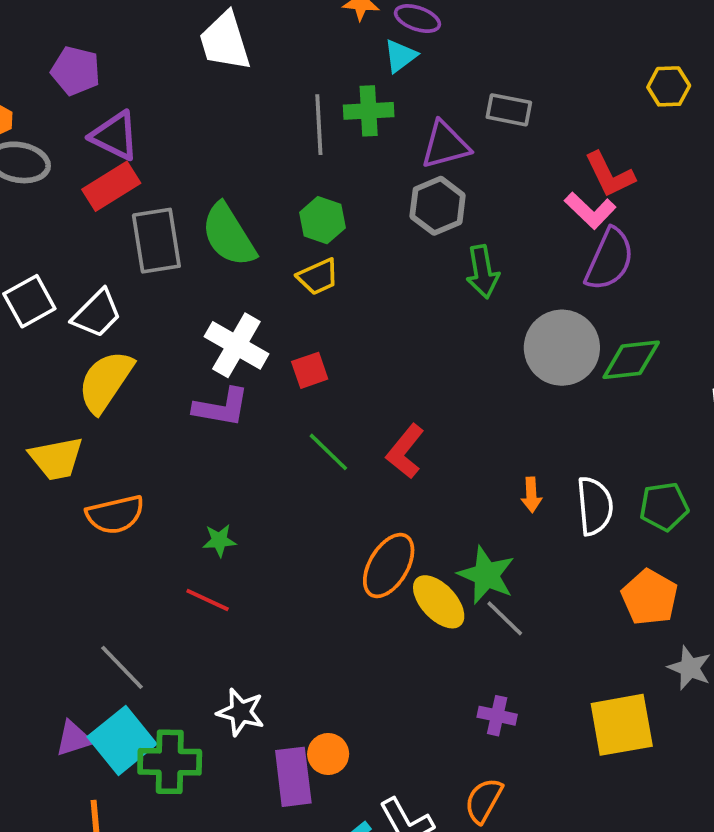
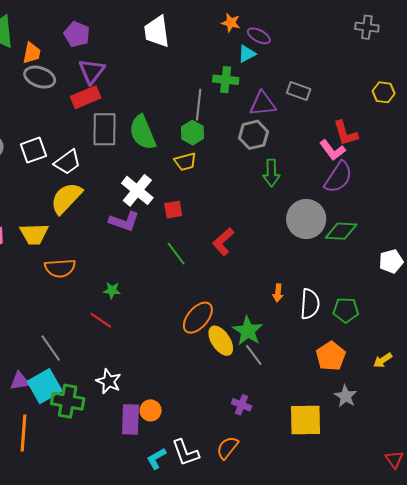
gray line: (319, 125) -> (199, 105), moved
purple triangle: (115, 136) -> (92, 71), turned 32
red L-shape: (405, 451) -> (223, 242), moved

